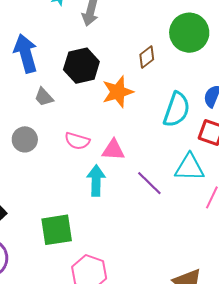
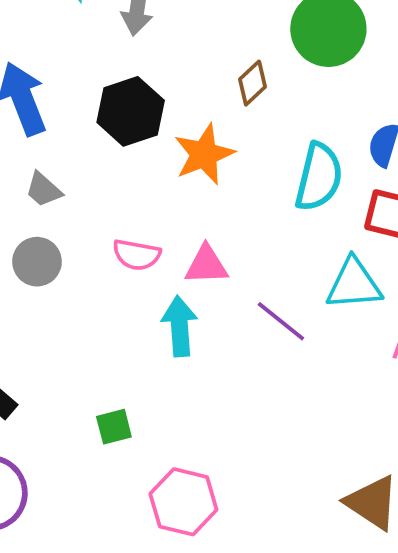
gray trapezoid: (44, 97) -> (44, 190), moved
green square: (57, 230) -> (114, 427), size x0.6

